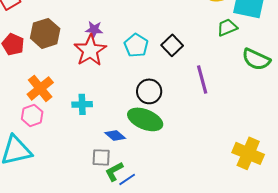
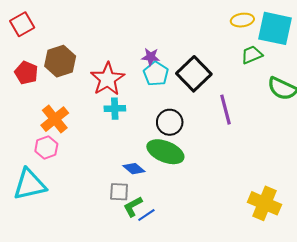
purple star: (94, 29) -> (151, 57), moved
black square: (172, 45) -> (194, 74), size x1.5
cyan cross: (82, 104) -> (115, 109), moved
yellow cross: (248, 153) -> (264, 203), moved

